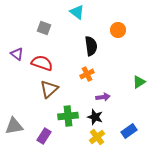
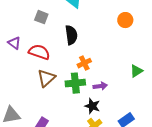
orange circle: (118, 30) -> (125, 20), moved
black semicircle: (91, 46) -> (71, 35), moved
green cross: (68, 116) -> (75, 83), moved

